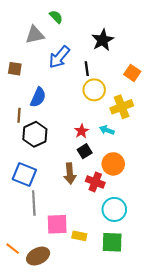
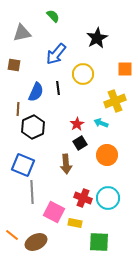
gray triangle: (35, 35) -> (22, 33), moved
black line: (87, 69) -> (58, 88), moved
orange square: (132, 73) -> (125, 69), turned -35
yellow circle: (94, 90) -> (83, 74), moved
red cross: (95, 182) -> (83, 198), moved
pink square: (57, 224) -> (54, 212), turned 30
green square: (112, 242) -> (99, 242), moved

